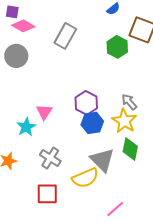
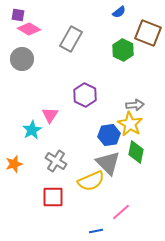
gray arrow: (129, 102) -> (135, 105), turned 126
purple hexagon: (86, 103) -> (85, 95), moved
blue hexagon: (92, 123) -> (109, 135), moved

